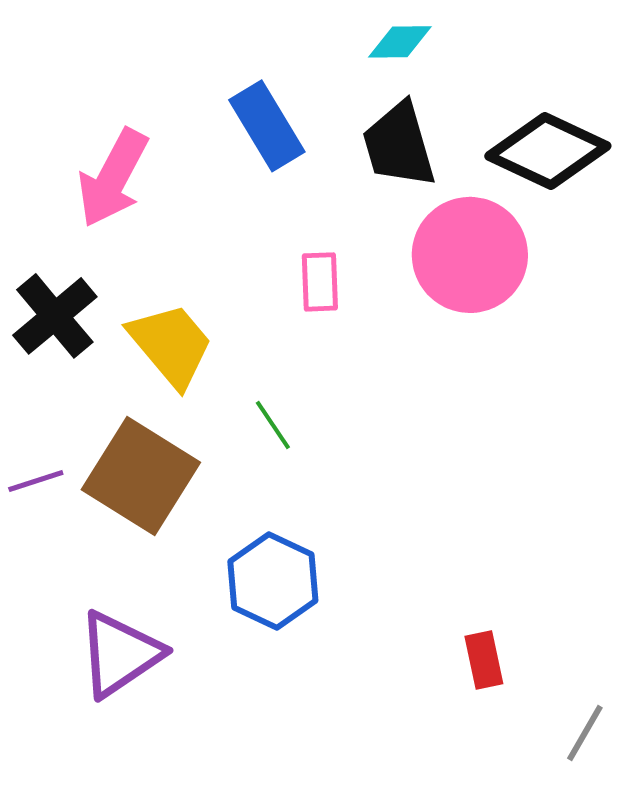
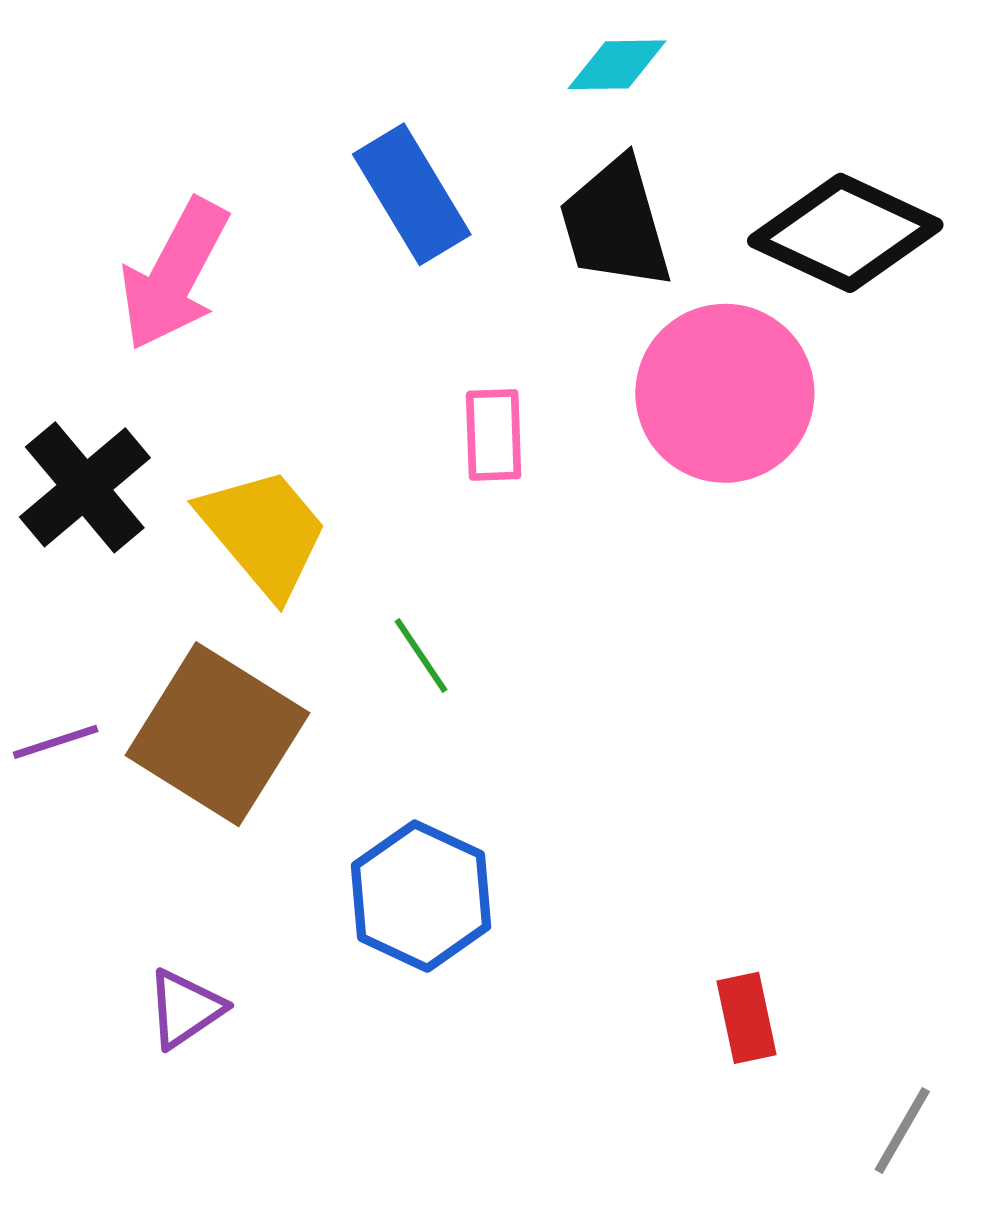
purple triangle: (120, 654) -> (185, 1009), size x0.6

